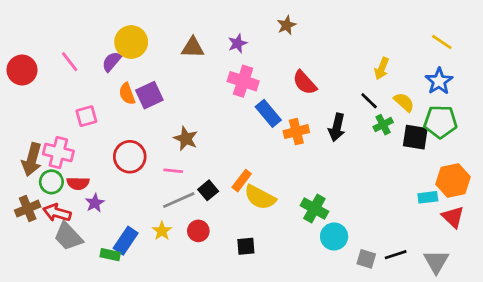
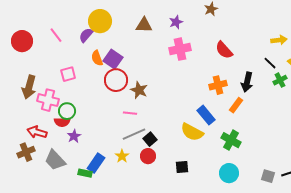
yellow arrow: (382, 69) -> (279, 40), turned -119
pink cross: (243, 81) -> (180, 49), turned -30
purple square: (149, 95) -> (113, 59), turned -30
blue rectangle: (268, 113) -> (206, 115), moved
red circle: (130, 157) -> (116, 80), moved
brown arrow: (32, 160) -> (29, 87), moved
orange rectangle: (242, 181) -> (236, 105), moved
green circle: (51, 182) -> (67, 111), moved
black square: (208, 190) -> (150, 139), moved
brown cross: (28, 209) -> (26, 152), moved
red arrow: (57, 213) -> (37, 132), moved
cyan circle: (334, 236) -> (229, 173), moved

